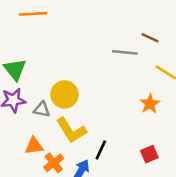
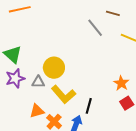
gray line: (125, 52) -> (95, 28), turned 54
orange star: (150, 104) -> (121, 83), moved

